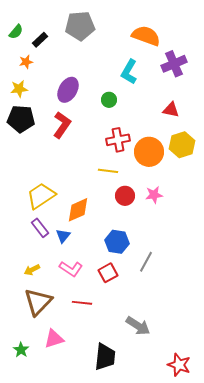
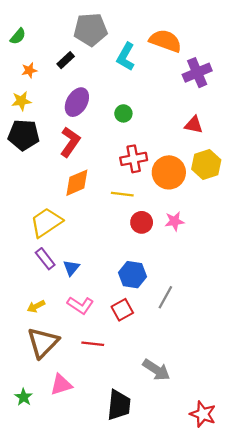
black rectangle: (40, 40) -> (66, 60), moved
cyan L-shape: (129, 72) -> (126, 57), moved
orange diamond: (78, 210) -> (77, 183), moved

